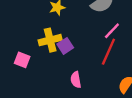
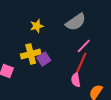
pink semicircle: (76, 80) -> (76, 80), moved

